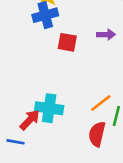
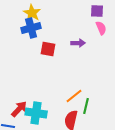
cyan cross: (49, 108) -> (36, 113), moved

